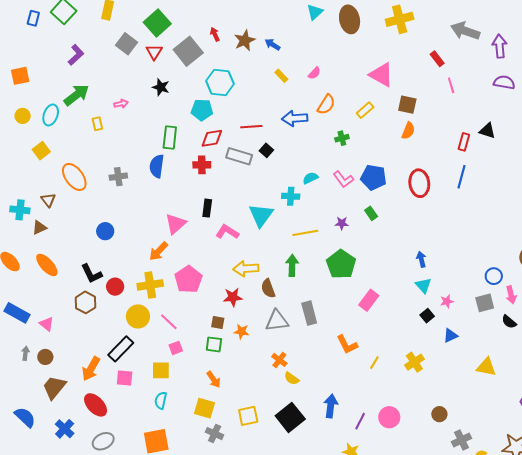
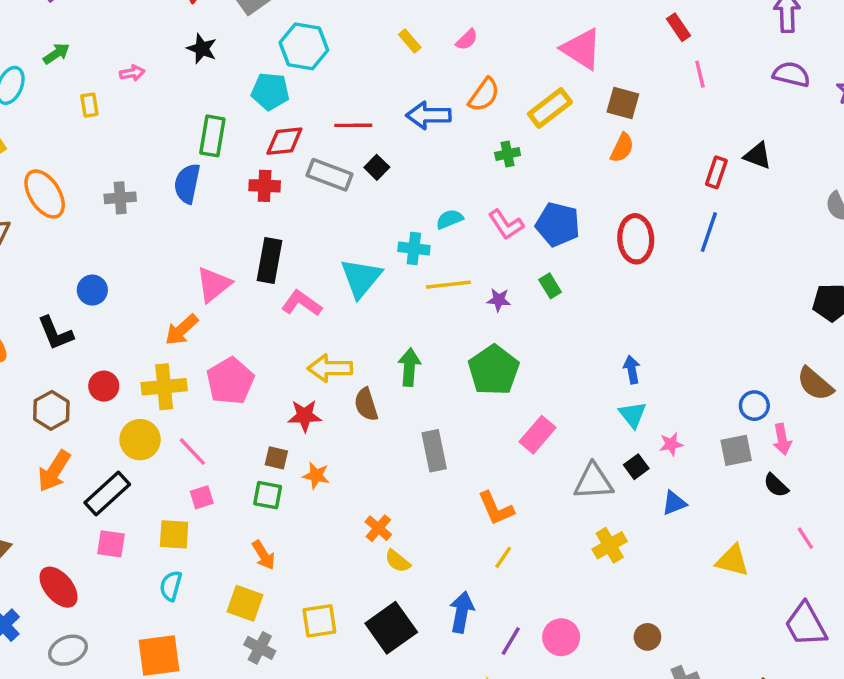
green arrow: (76, 95) -> (56, 54), size x0.6
yellow rectangle: (365, 110) -> (550, 108), size x1.4
black rectangle: (207, 208) -> (269, 261), size x1.4
yellow line: (305, 233) -> (448, 285), moved
black L-shape: (92, 274) -> (55, 333), moved
gray triangle: (277, 321) -> (593, 482), moved
yellow line: (374, 363) -> (503, 557), moved
orange arrow: (91, 369) -> (54, 471), moved

